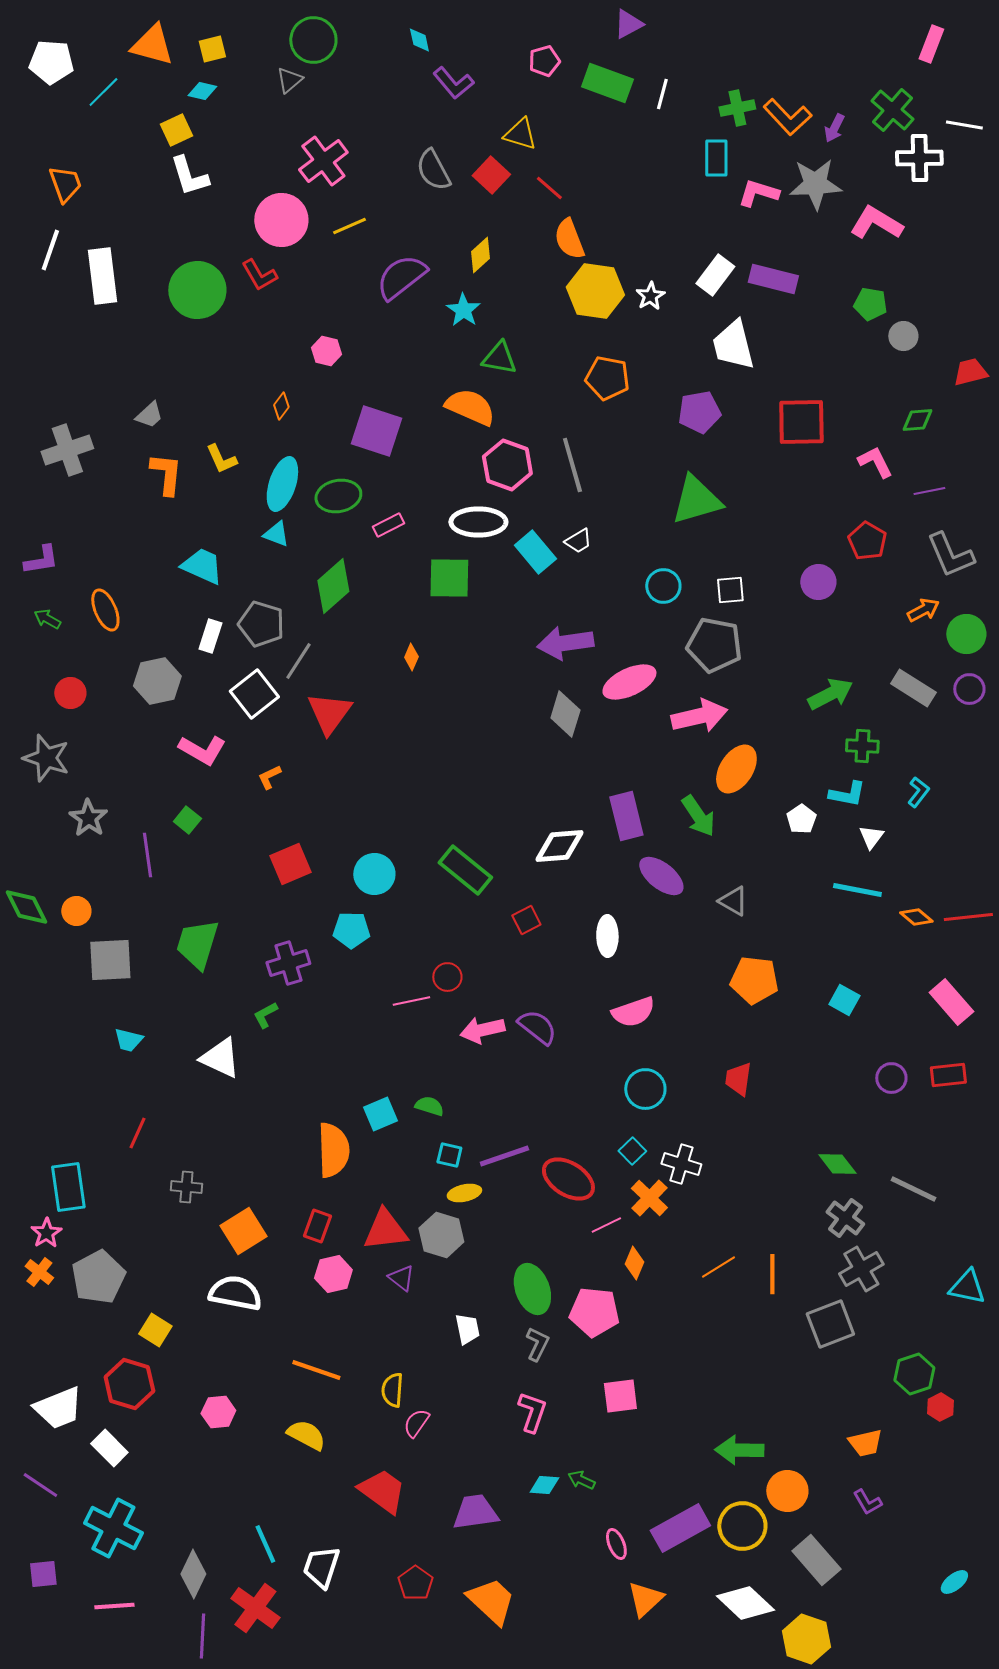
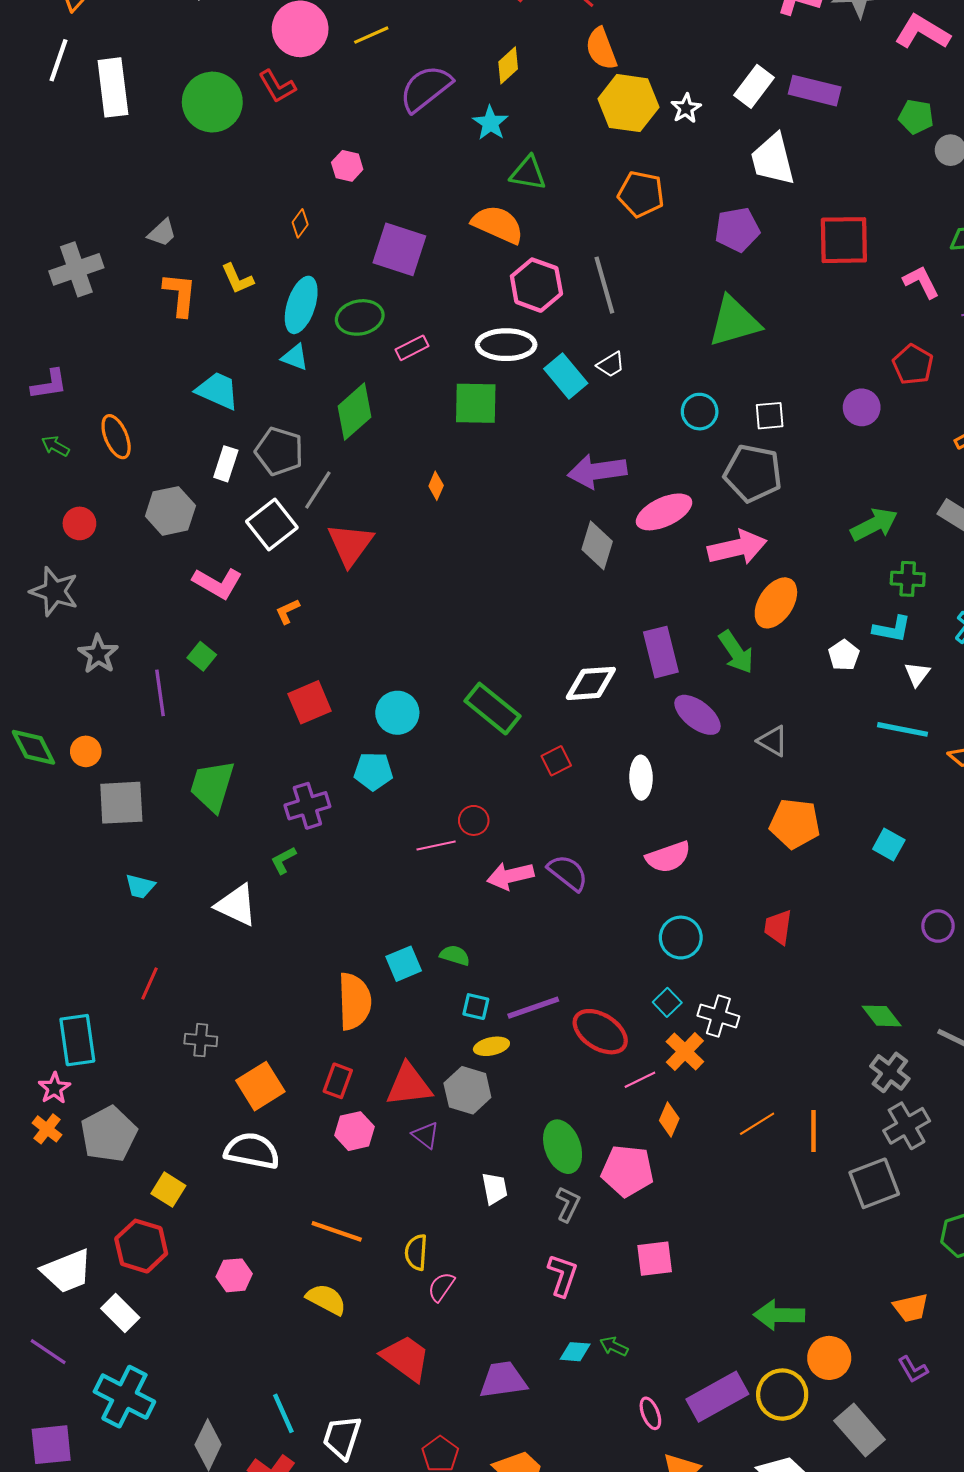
purple square: (43, 1574) -> (51, 1445), size x1.4

